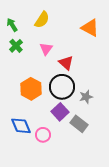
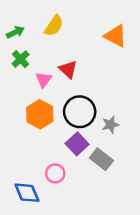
green arrow: (12, 25) -> (15, 32), turned 96
pink triangle: (46, 49) -> (44, 80), moved
red triangle: (66, 63) -> (68, 69), moved
blue diamond: (21, 126) -> (27, 193), moved

